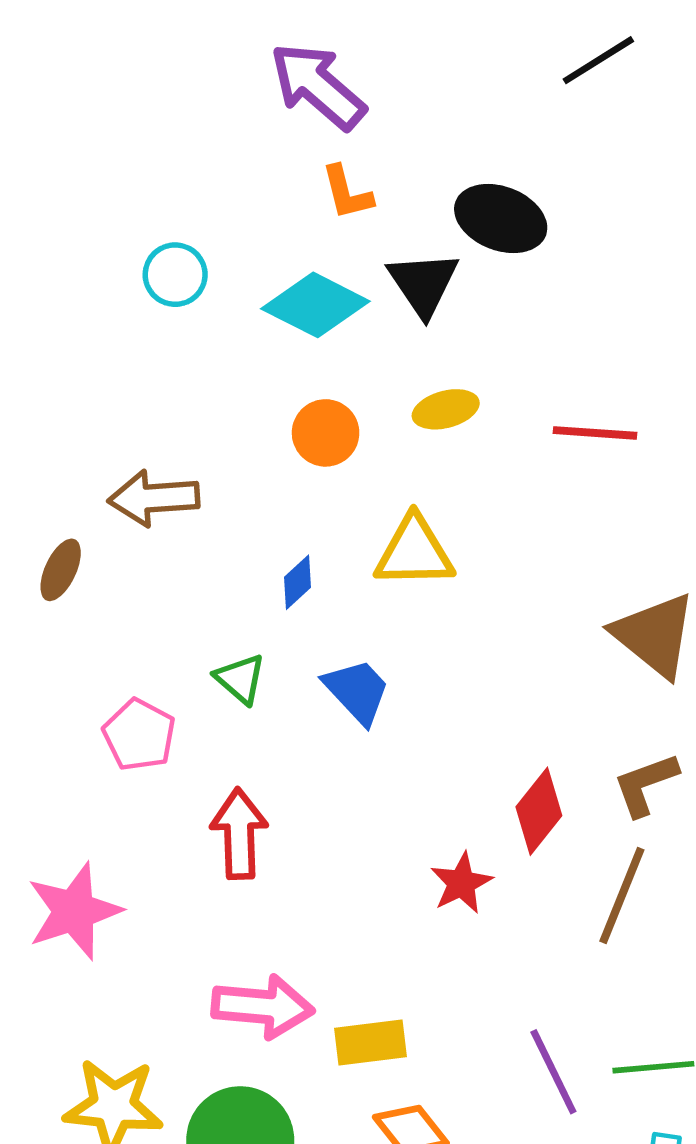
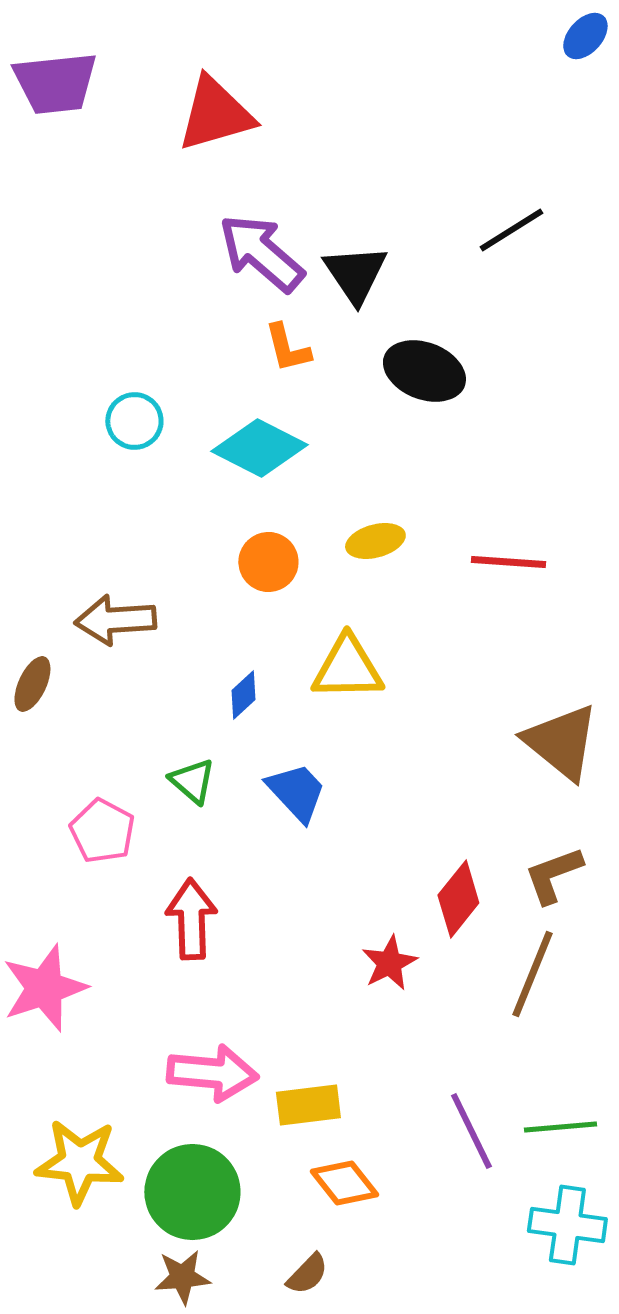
black triangle: (423, 284) -> (355, 274), moved

